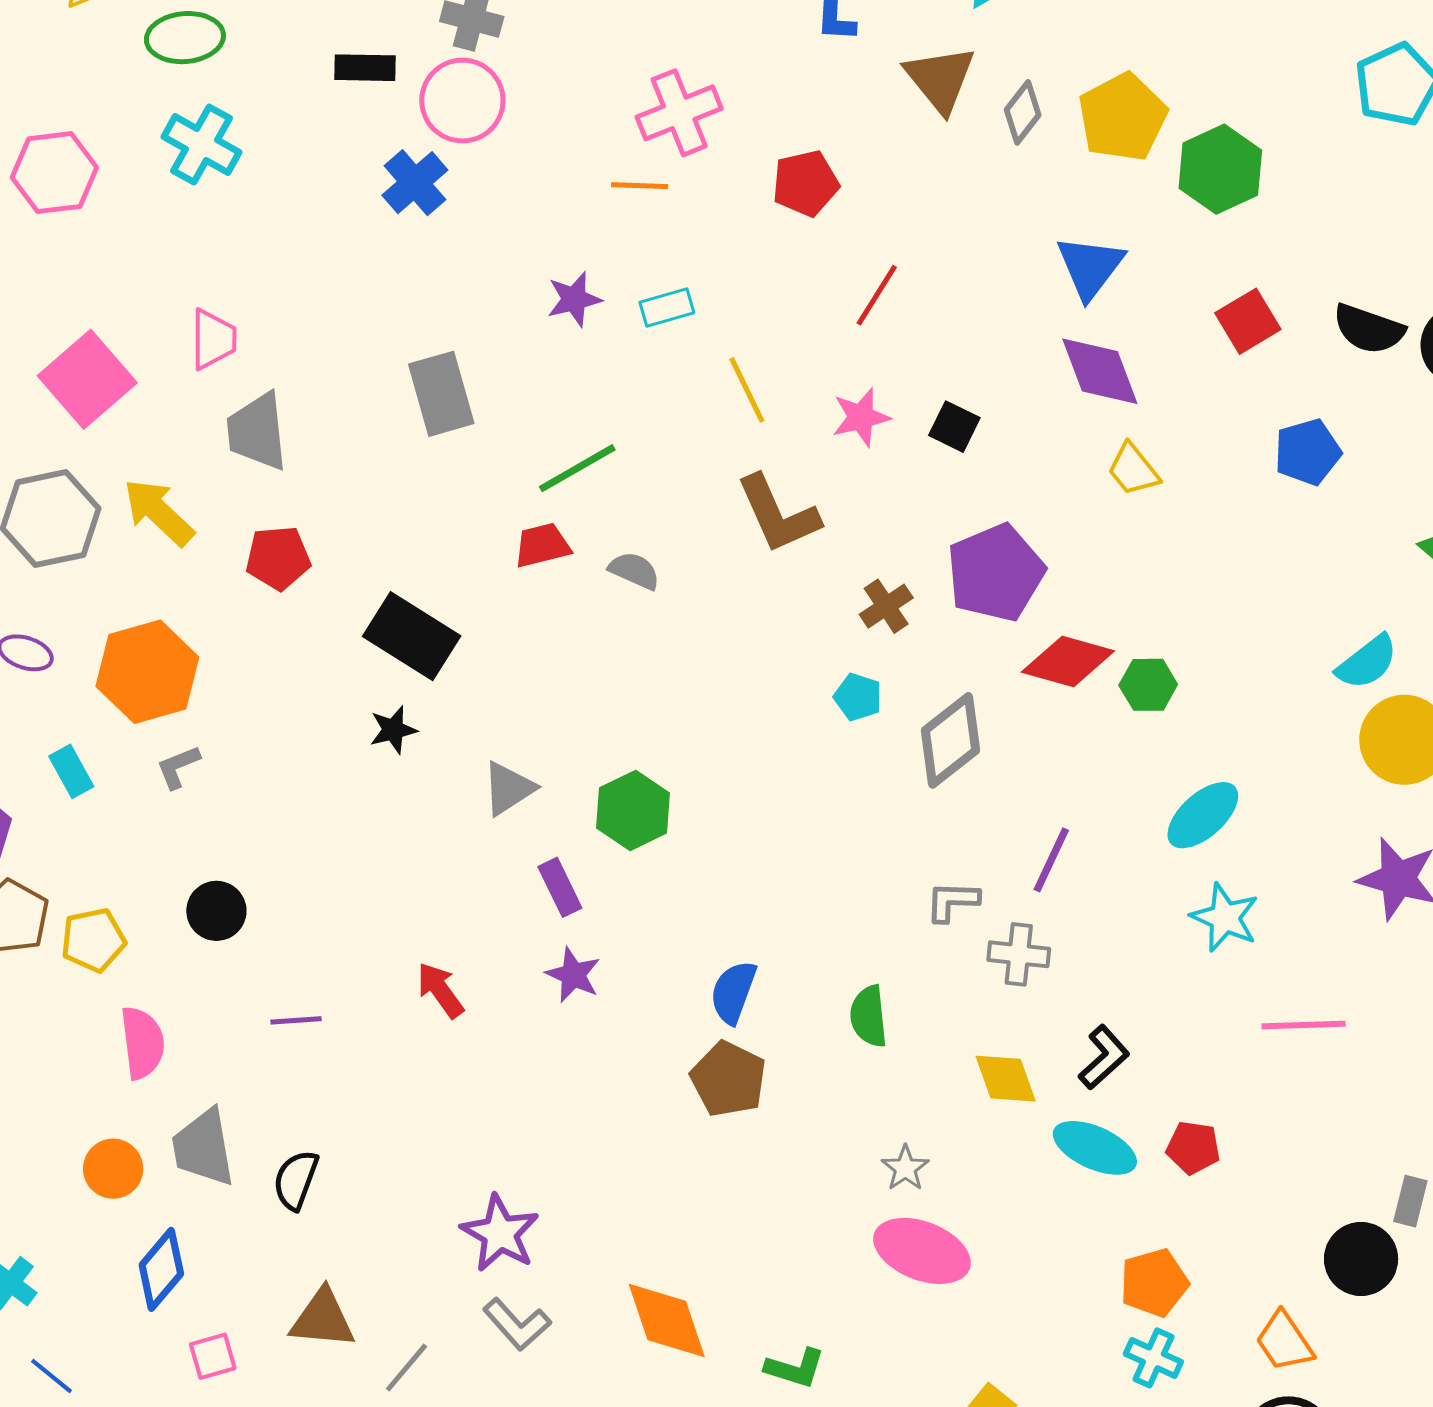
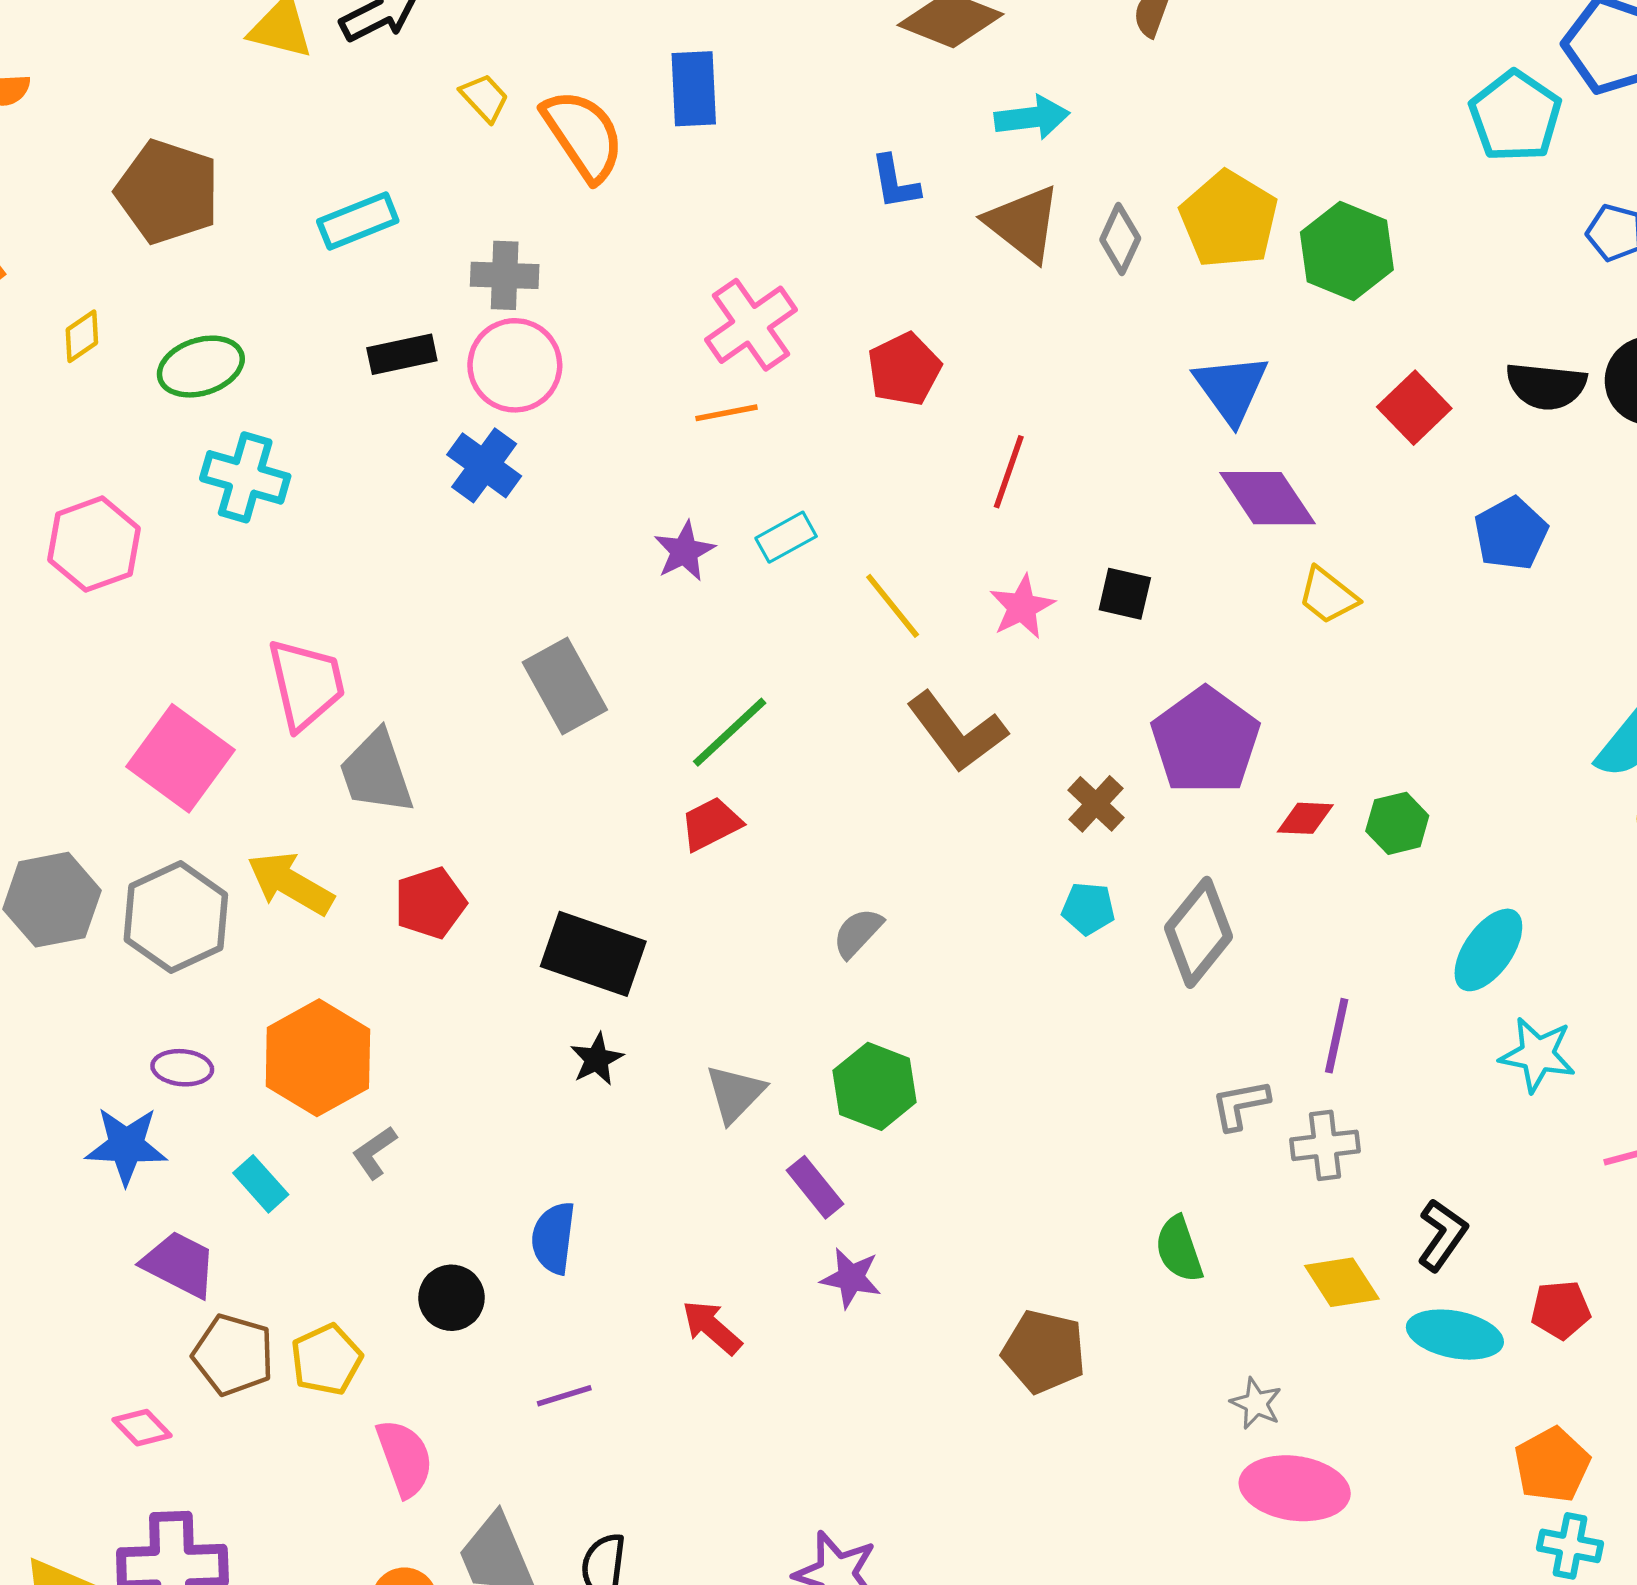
pink trapezoid: (213, 339) -> (306, 684), size x1.4
gray semicircle: (634, 571) -> (858, 933), moved, turned -58
red diamond: (1068, 662) -> (1305, 818), size x0.6
blue semicircle: (733, 992) -> (553, 1238), moved

